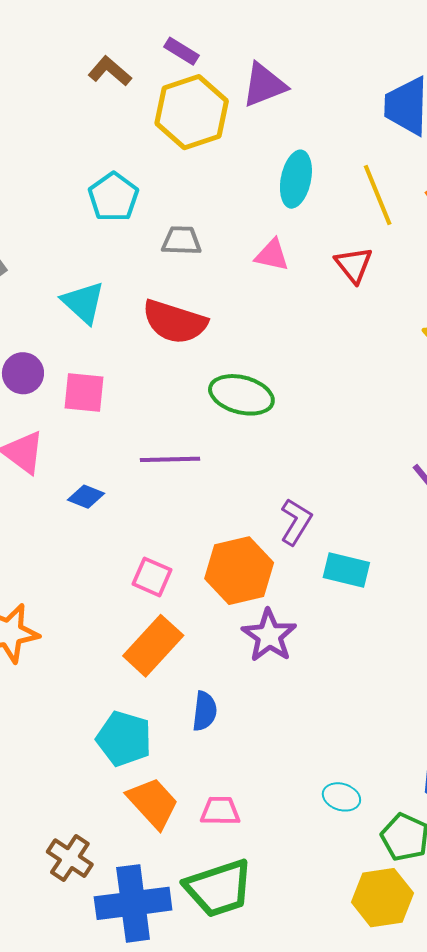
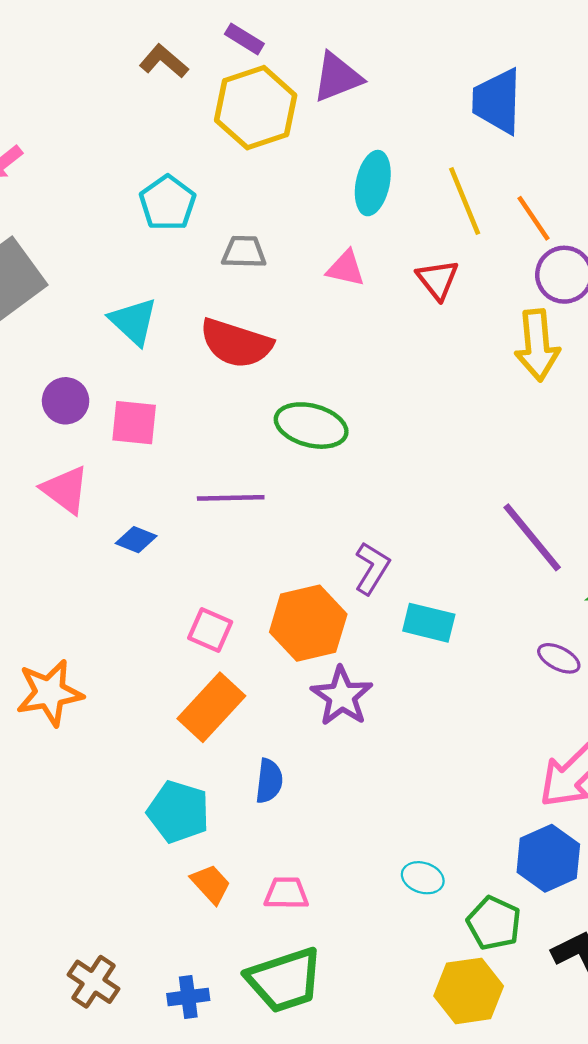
orange trapezoid: (153, 803) -> (211, 884), size x0.7
brown cross: (70, 858) -> (93, 982), moved
blue cross: (133, 903) -> (188, 997), size x0.5

